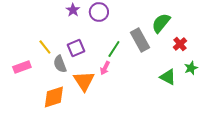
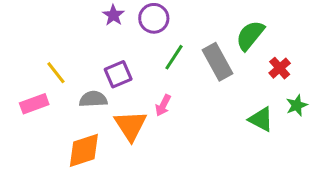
yellow line: (45, 47) -> (56, 73), moved
green line: (114, 49) -> (174, 57), moved
gray semicircle: (60, 64) -> (93, 99), turned 108

